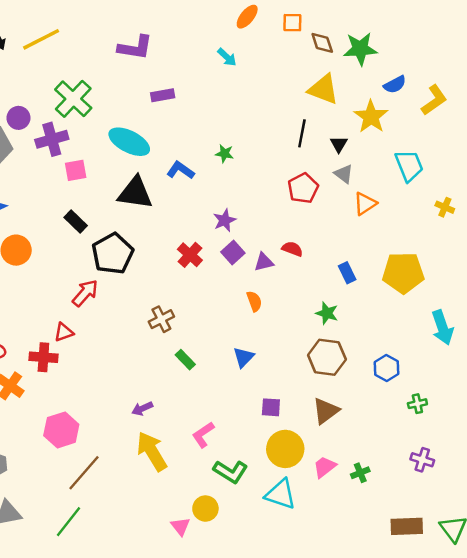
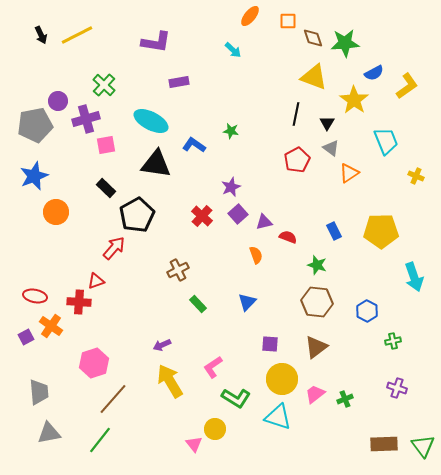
green cross: (73, 99) -> (104, 85), size x0.7
red semicircle: (292, 249) -> (288, 237), moved

